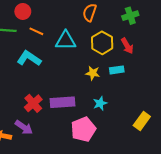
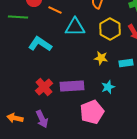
orange line: (36, 31) -> (55, 10), moved
cyan rectangle: (117, 70) -> (126, 63), moved
purple arrow: (24, 127) -> (42, 119), moved, turned 30

